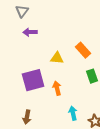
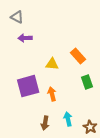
gray triangle: (22, 11) -> (17, 17), turned -40
brown arrow: (27, 117) -> (45, 123), moved

